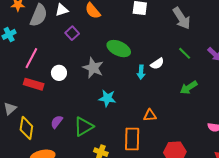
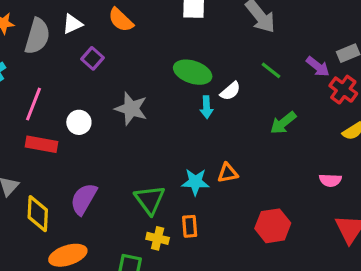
green ellipse: (119, 49) -> (193, 72), moved
cyan star: (107, 98) -> (195, 182), moved
purple semicircle: (57, 122) -> (84, 199), size x1.5
green triangle: (84, 127) -> (150, 200), moved, turned -30
orange rectangle: (132, 139) -> (190, 226), moved, size x0.6

